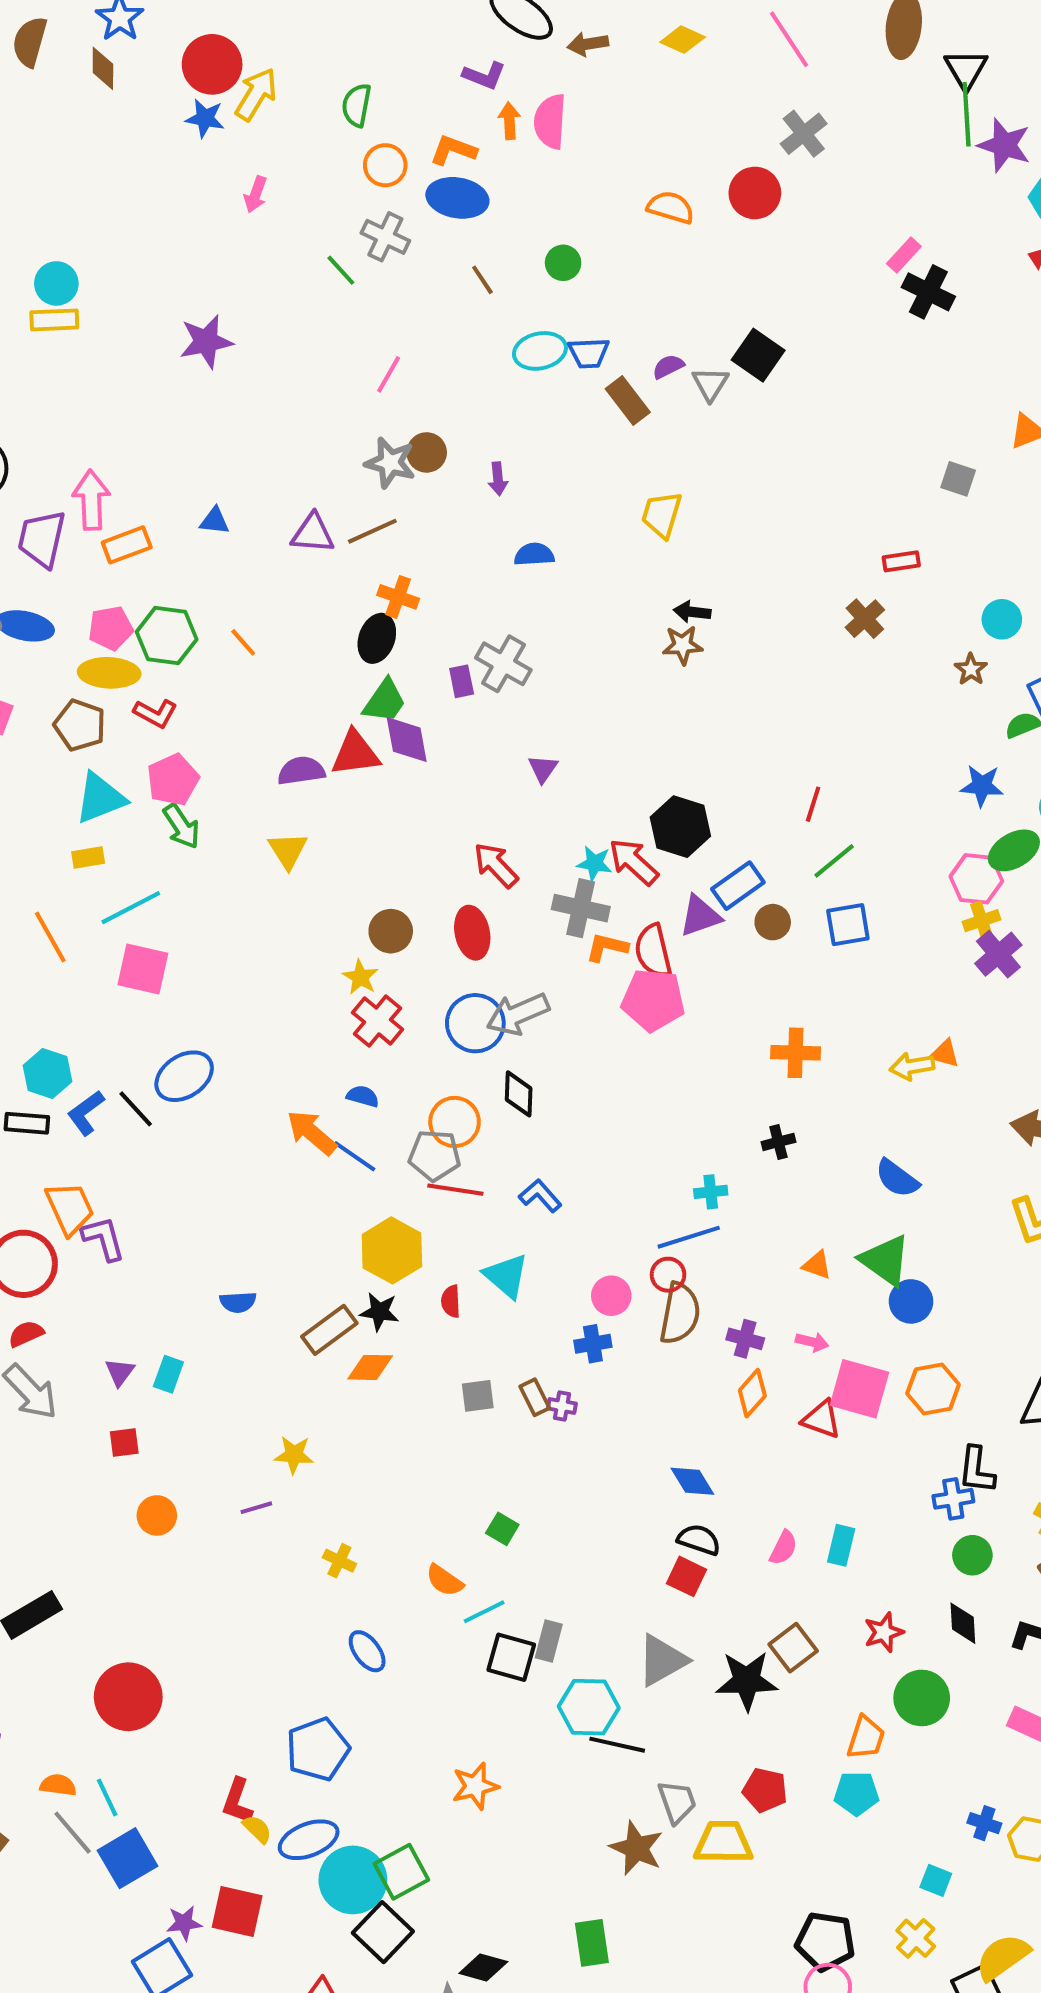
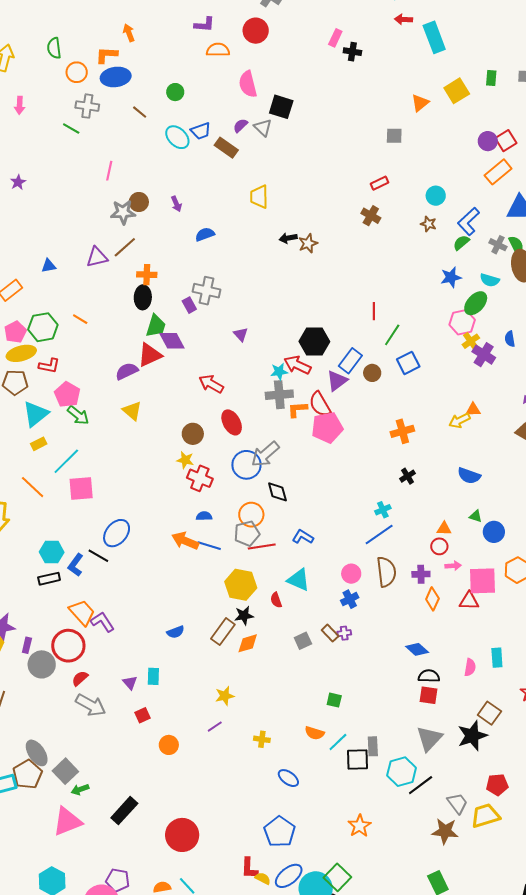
purple L-shape: (484, 76) -> (204, 24), moved
pink semicircle: (550, 122) -> (248, 84), moved
black cross: (928, 292) -> (352, 52), size x0.7
purple star: (206, 342) -> (18, 182), size x0.6
cyan ellipse: (540, 351) -> (177, 137), turned 75
brown star: (682, 645) -> (308, 243), moved
red arrow: (496, 865) -> (211, 384), moved
green triangle: (885, 1260) -> (476, 516), size x0.5
red circle: (668, 1275) -> (439, 546), moved
black line: (617, 1745) -> (421, 785), turned -32

